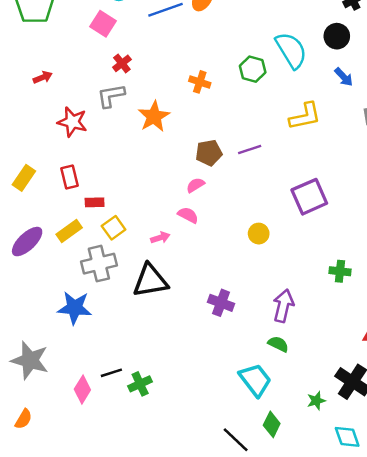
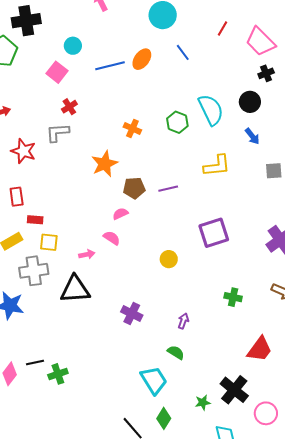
orange star: (154, 116) -> (105, 164), moved
yellow square: (114, 228) -> (49, 242), turned 36
purple arrow: (283, 306) -> (183, 321), size x0.6

